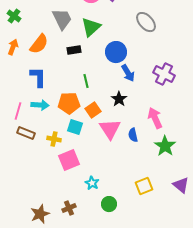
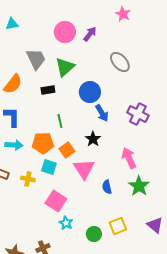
blue semicircle: (133, 135) -> (107, 187), moved
pink square: (69, 160) -> (56, 201), moved, turned -35
green circle: (109, 204) -> (94, 234), moved

